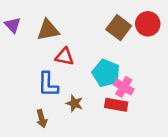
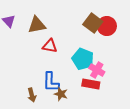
red circle: (148, 24) -> (107, 26), moved
blue L-shape: (48, 84) -> (51, 82), moved
brown star: (75, 103) -> (61, 94), moved

